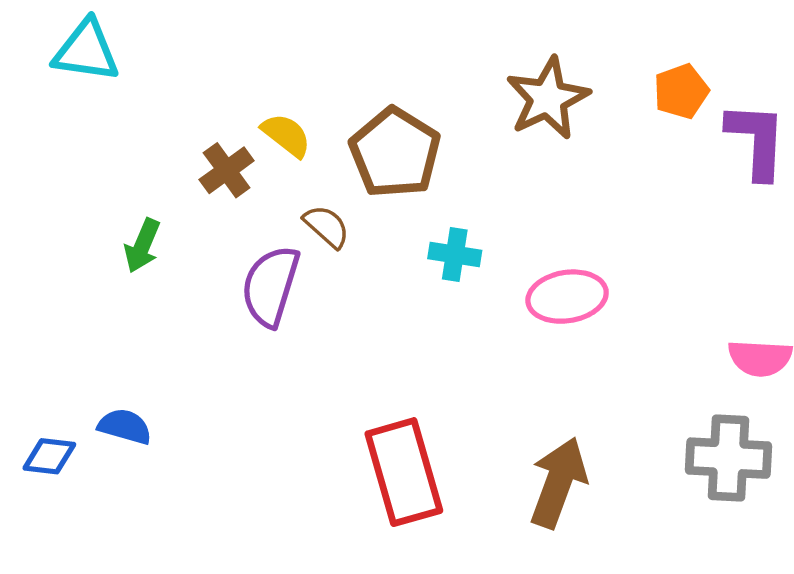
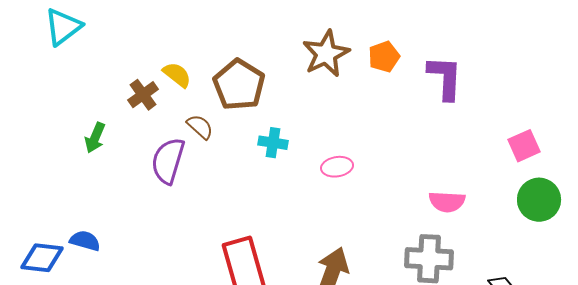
cyan triangle: (86, 51) -> (63, 27), turned -45
orange pentagon: (681, 91) -> (384, 57), moved
pink ellipse: (567, 297) -> (337, 167), size x0.7
blue diamond: (49, 456) -> (42, 258), size x1.4

